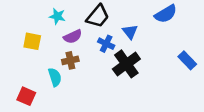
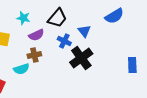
blue rectangle: (187, 60) -> (132, 65), moved, turned 42
cyan semicircle: (55, 77) -> (21, 69), turned 91

